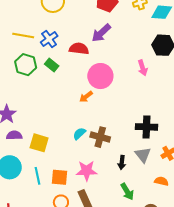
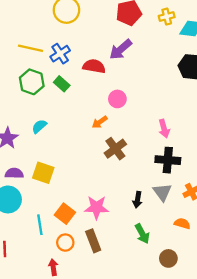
pink arrow: (143, 68) -> (164, 129), moved
pink circle: (100, 76) -> (117, 99), size x0.6
cyan semicircle: (79, 134) -> (39, 126), moved
purple semicircle: (14, 135) -> (14, 173), moved
brown cross: (100, 137) -> (115, 149), moved, turned 36
cyan line: (37, 176) -> (40, 225), moved
orange square: (59, 177) -> (65, 214), turned 30

